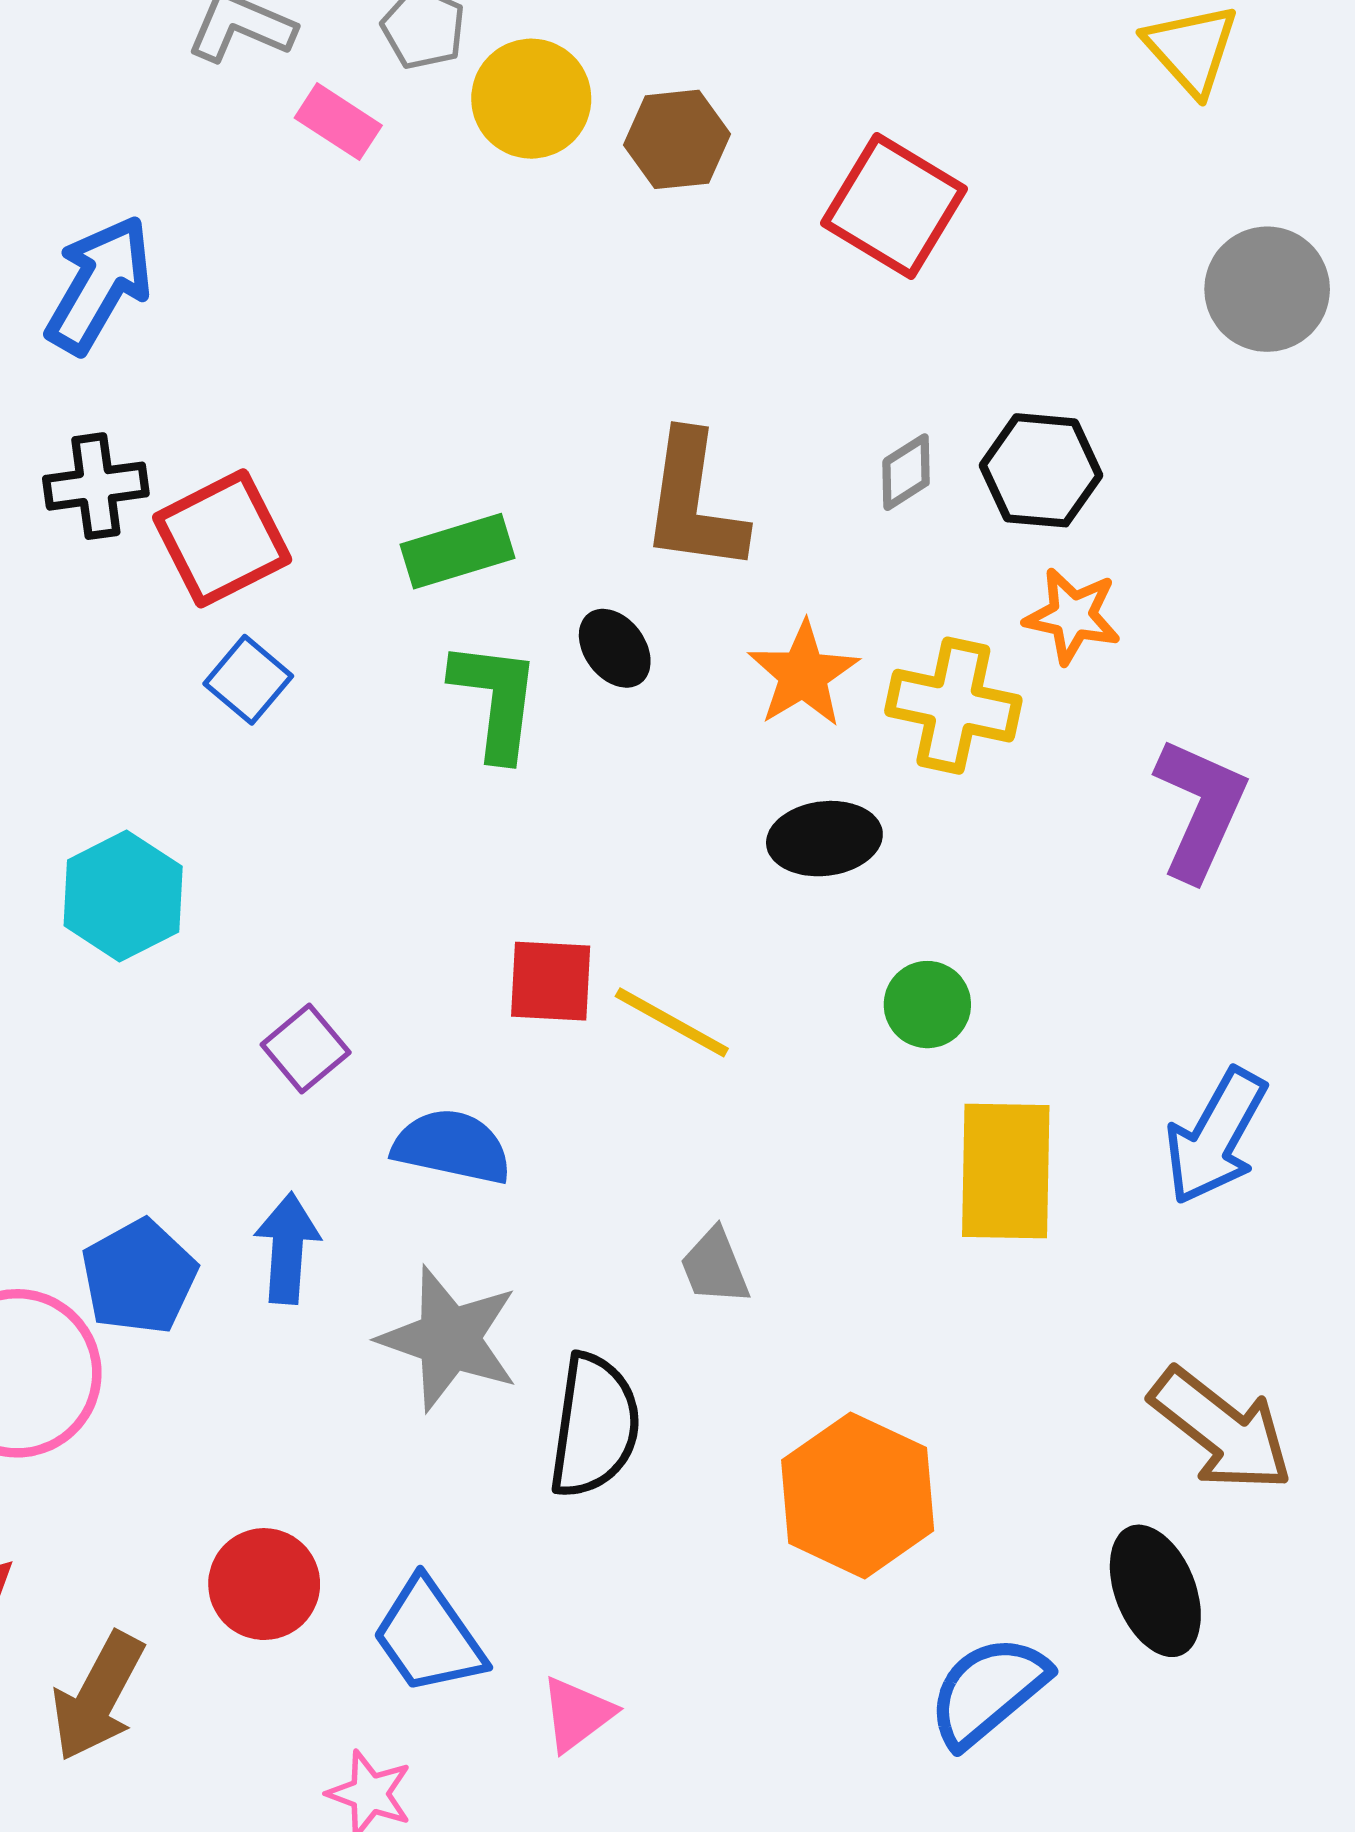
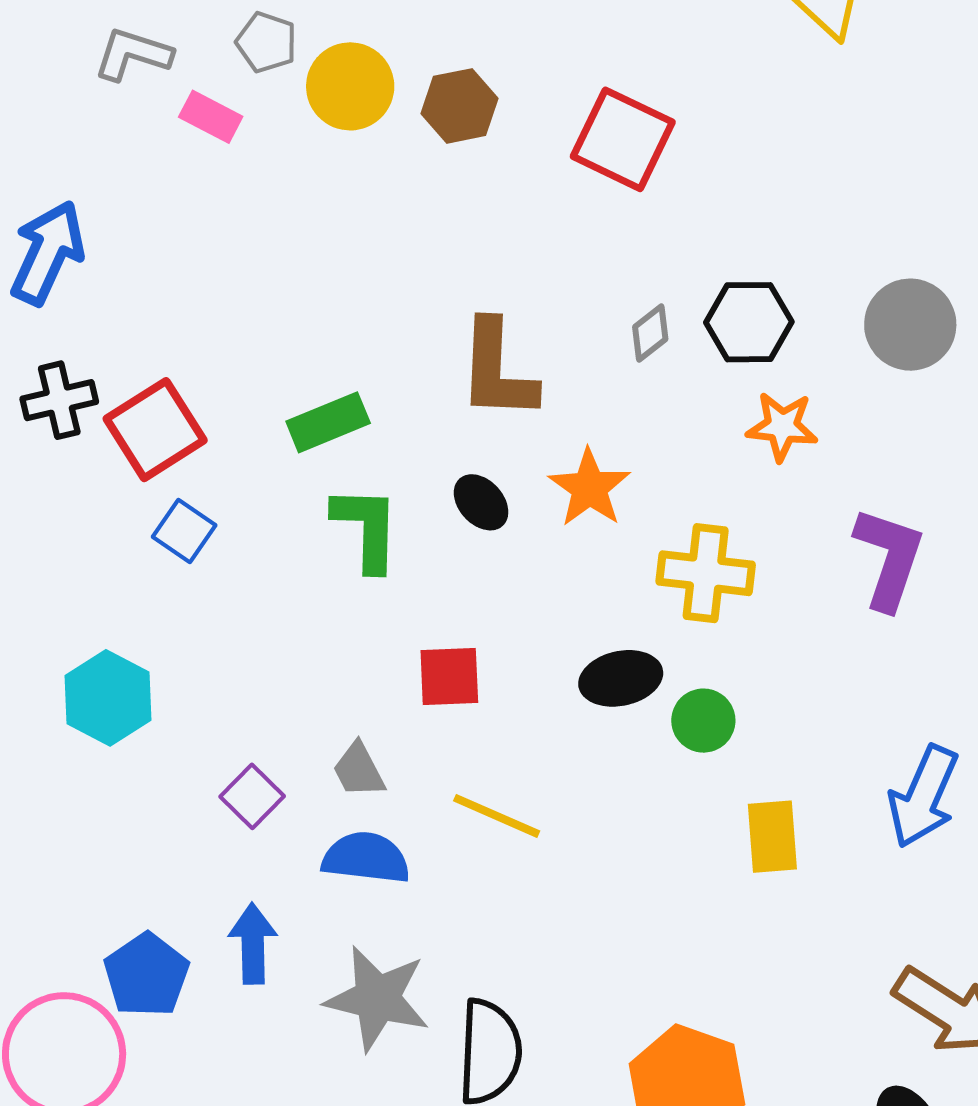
gray circle: (1267, 289) -> (910, 325), moved
black ellipse: (615, 648) -> (481, 502), moved
yellow cross: (953, 706) -> (706, 573), moved
black ellipse: (824, 839) -> (621, 678), moved
red square: (551, 981) -> (449, 677), moved
yellow line: (672, 1022) -> (497, 816), moved
yellow rectangle: (1006, 1171) -> (772, 837), size x0.7
gray trapezoid: (715, 1267) -> (359, 770), moved

